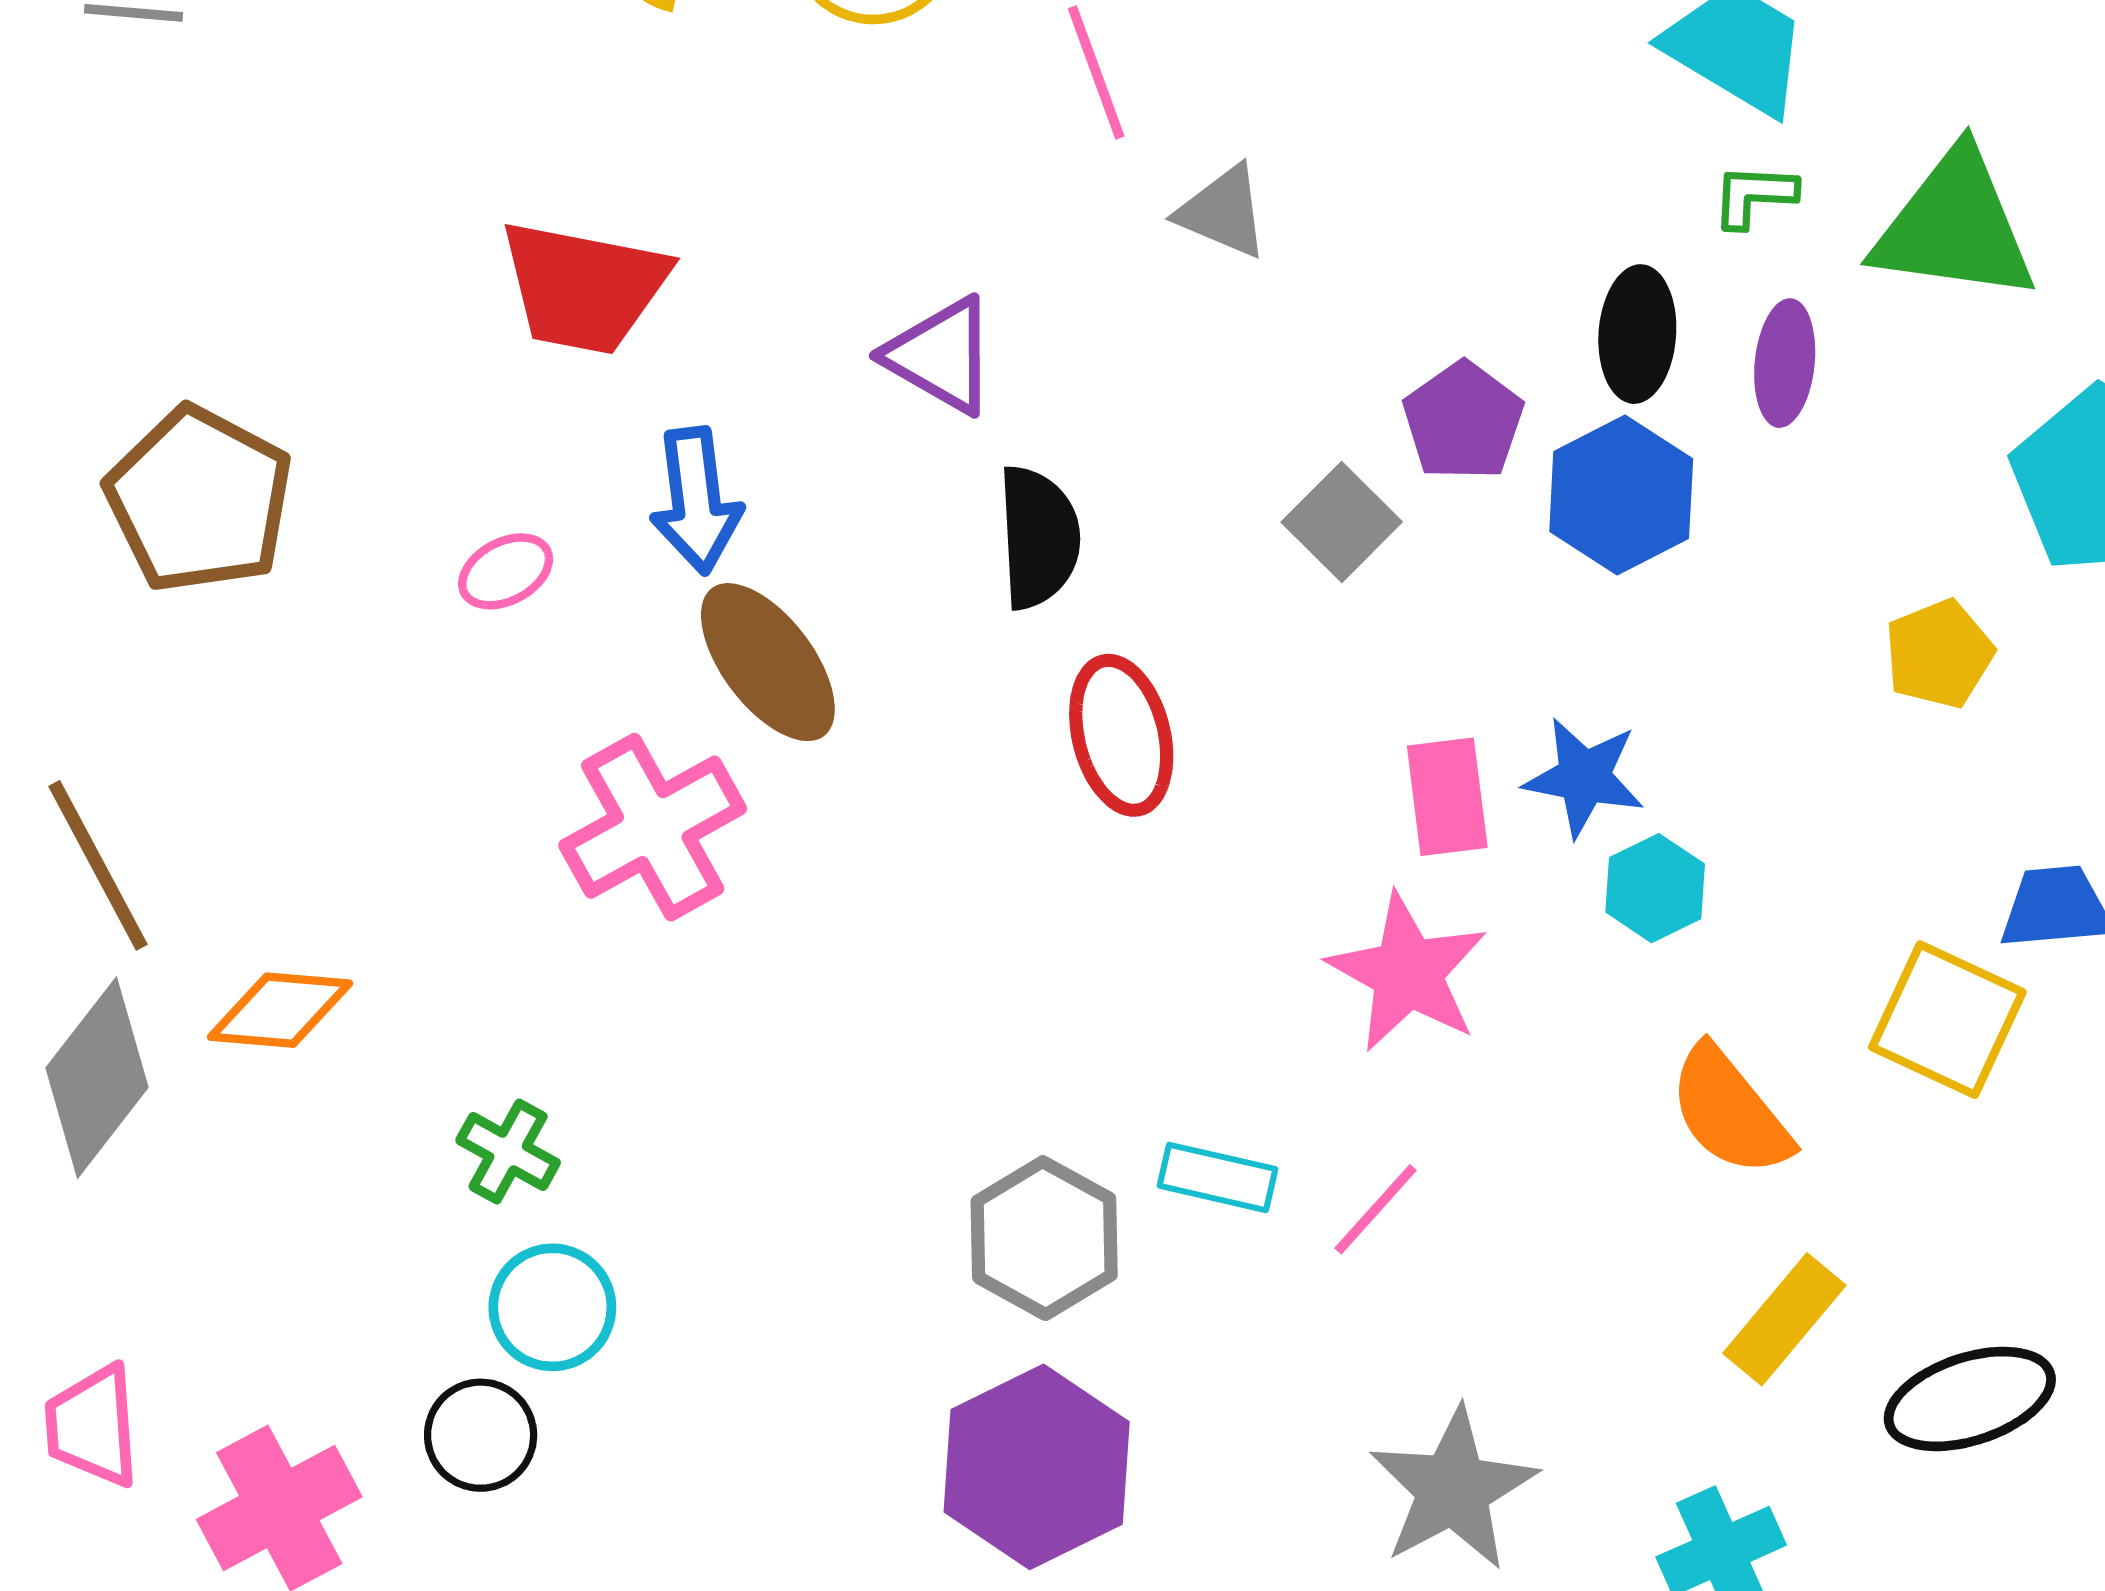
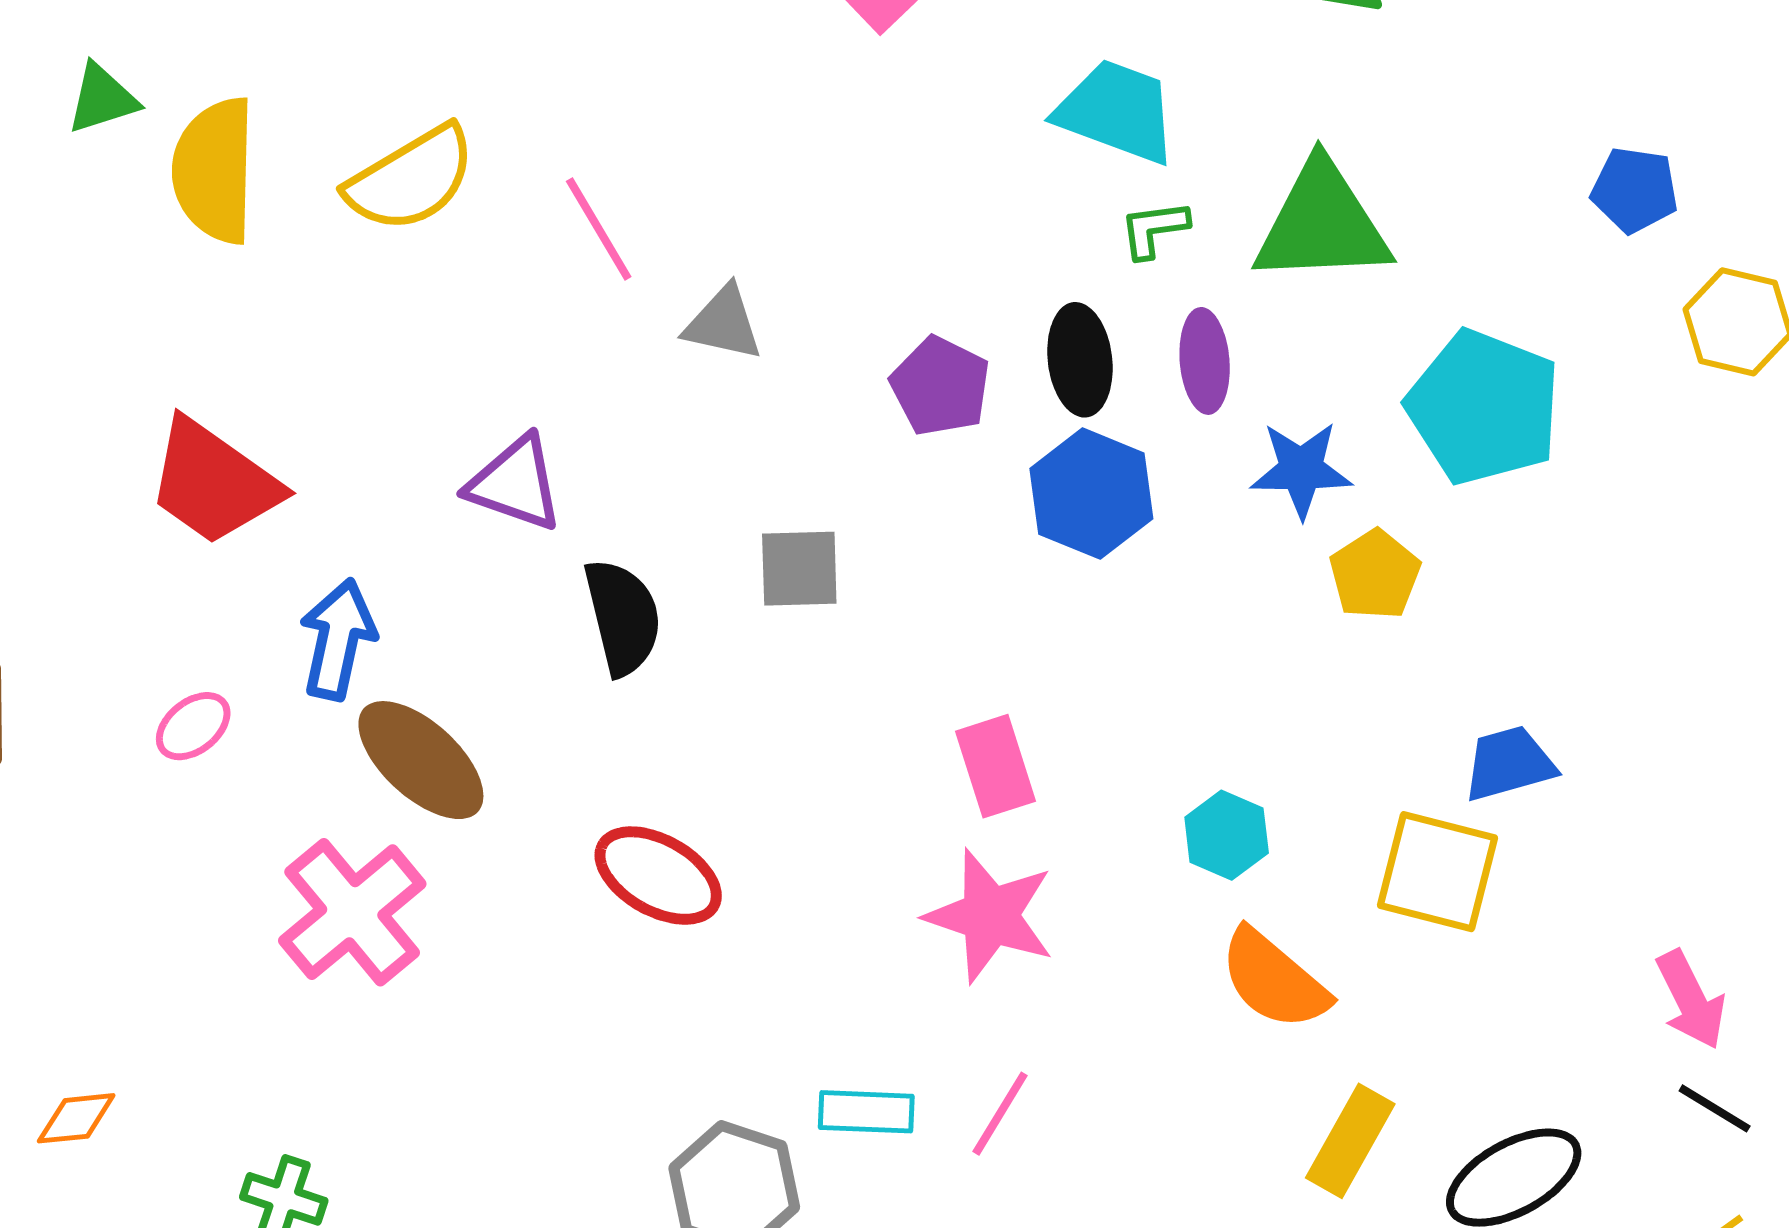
red trapezoid: (584, 287) -> (214, 482), turned 35
purple pentagon: (1463, 421) -> (940, 386), moved
blue arrow: (696, 501) -> (338, 639), turned -150
gray square: (1342, 522) -> (799, 569), moved, turned -36
red ellipse: (1121, 735) -> (658, 876), moved, turned -36
blue star: (1584, 777) -> (1301, 470), moved
cyan hexagon: (1655, 888) -> (1227, 835), moved
orange diamond: (280, 1010) -> (76, 1118), size x0.7

